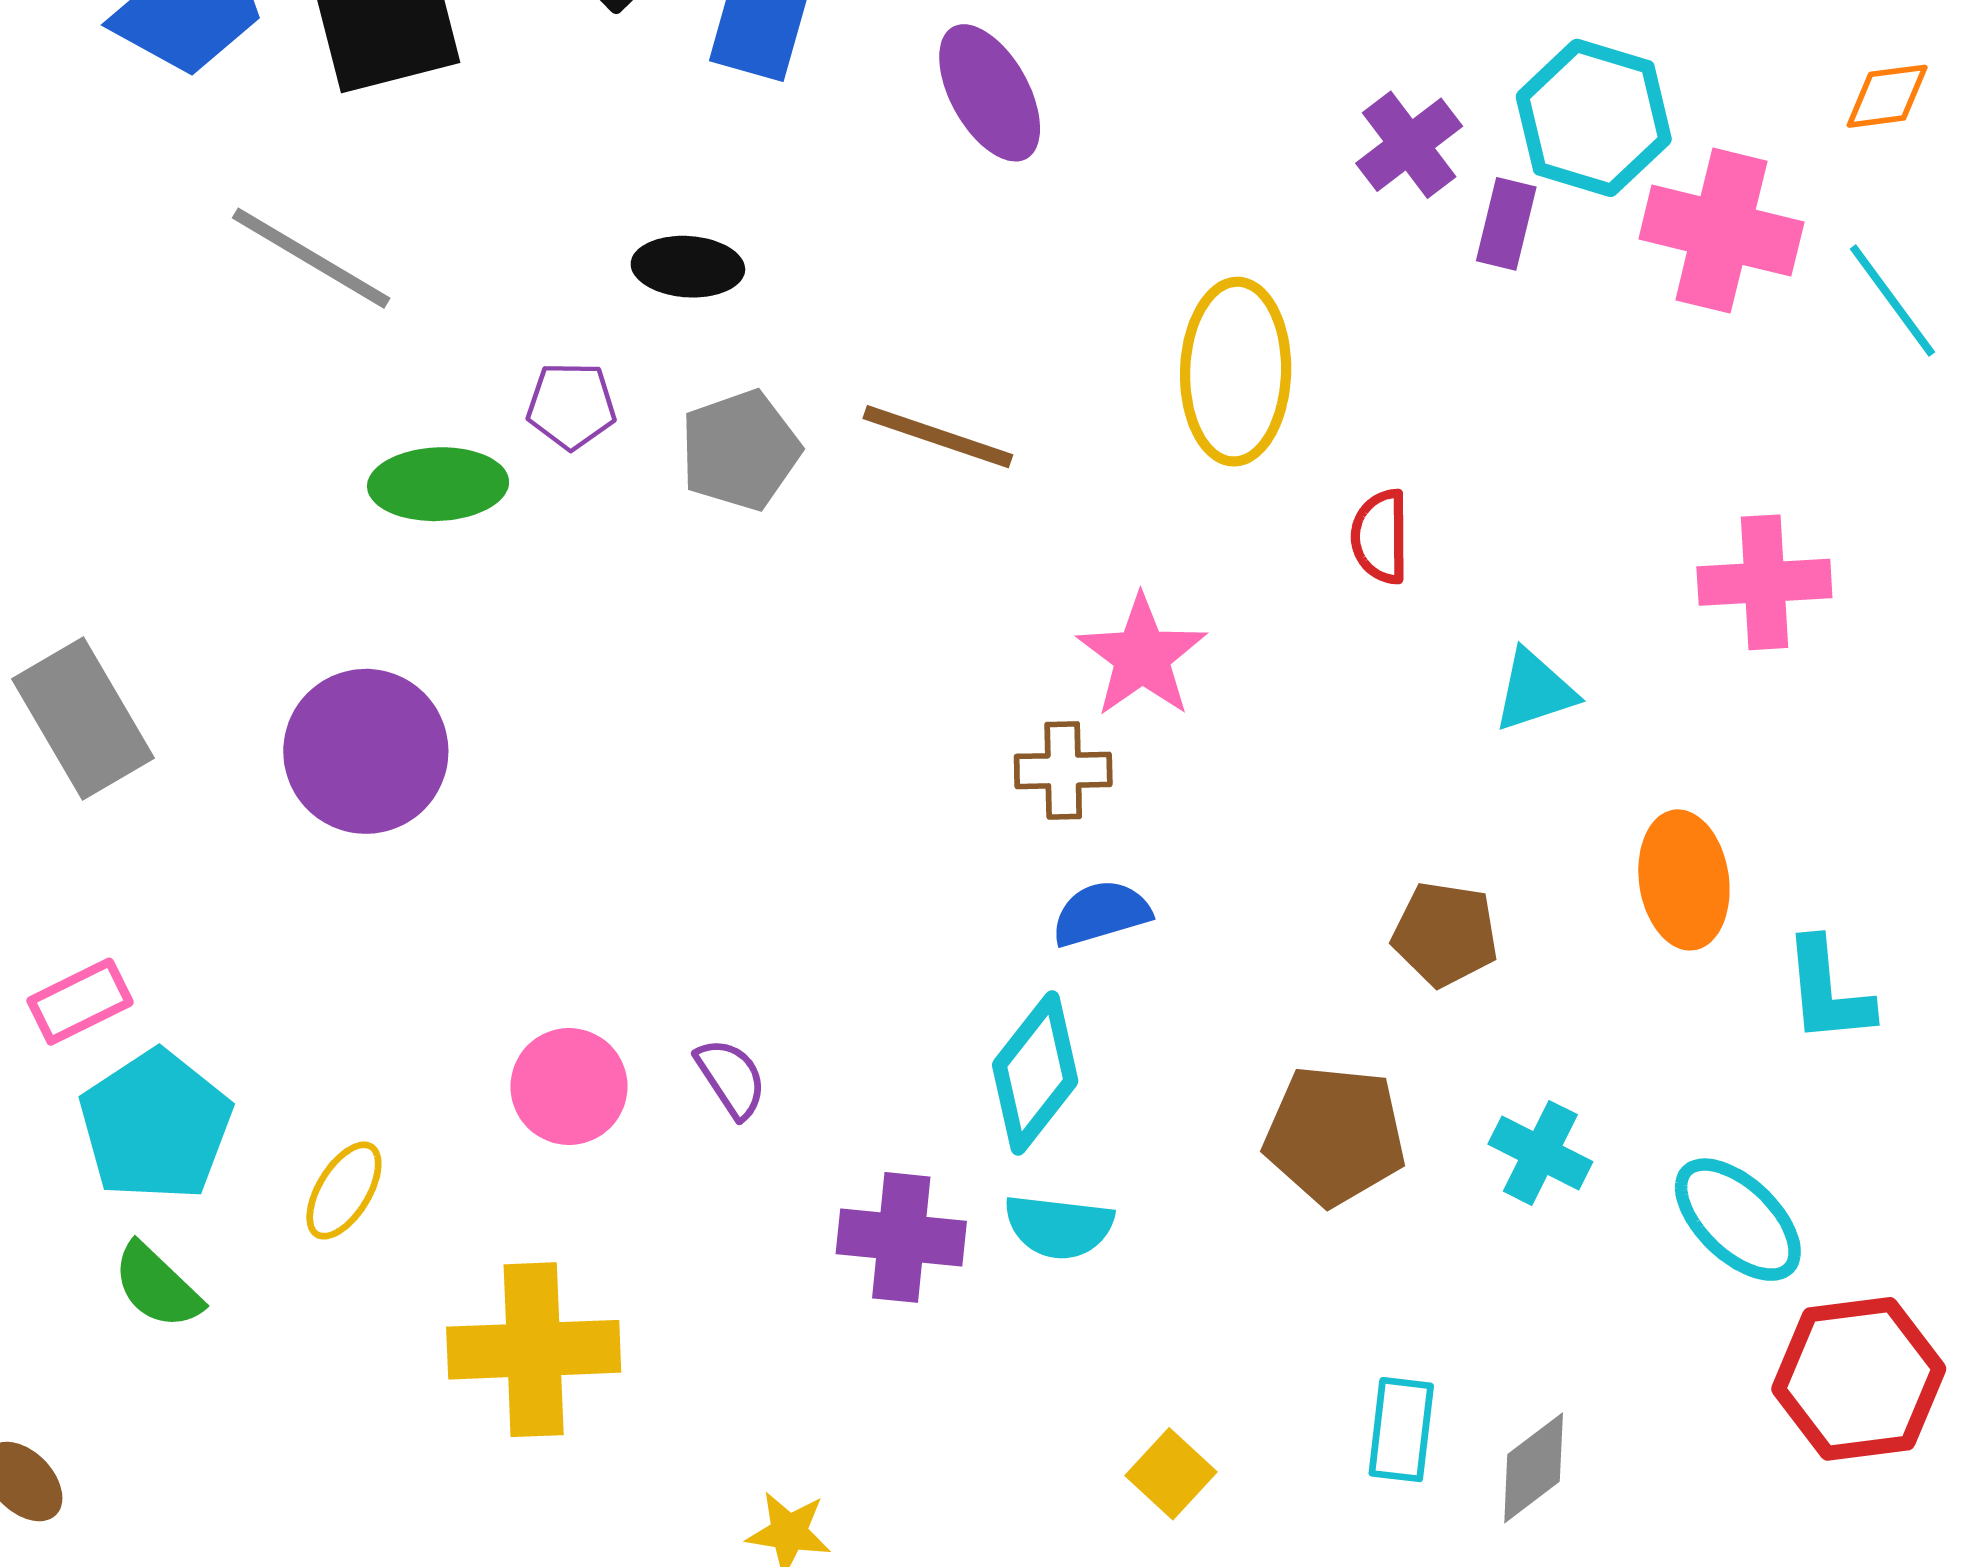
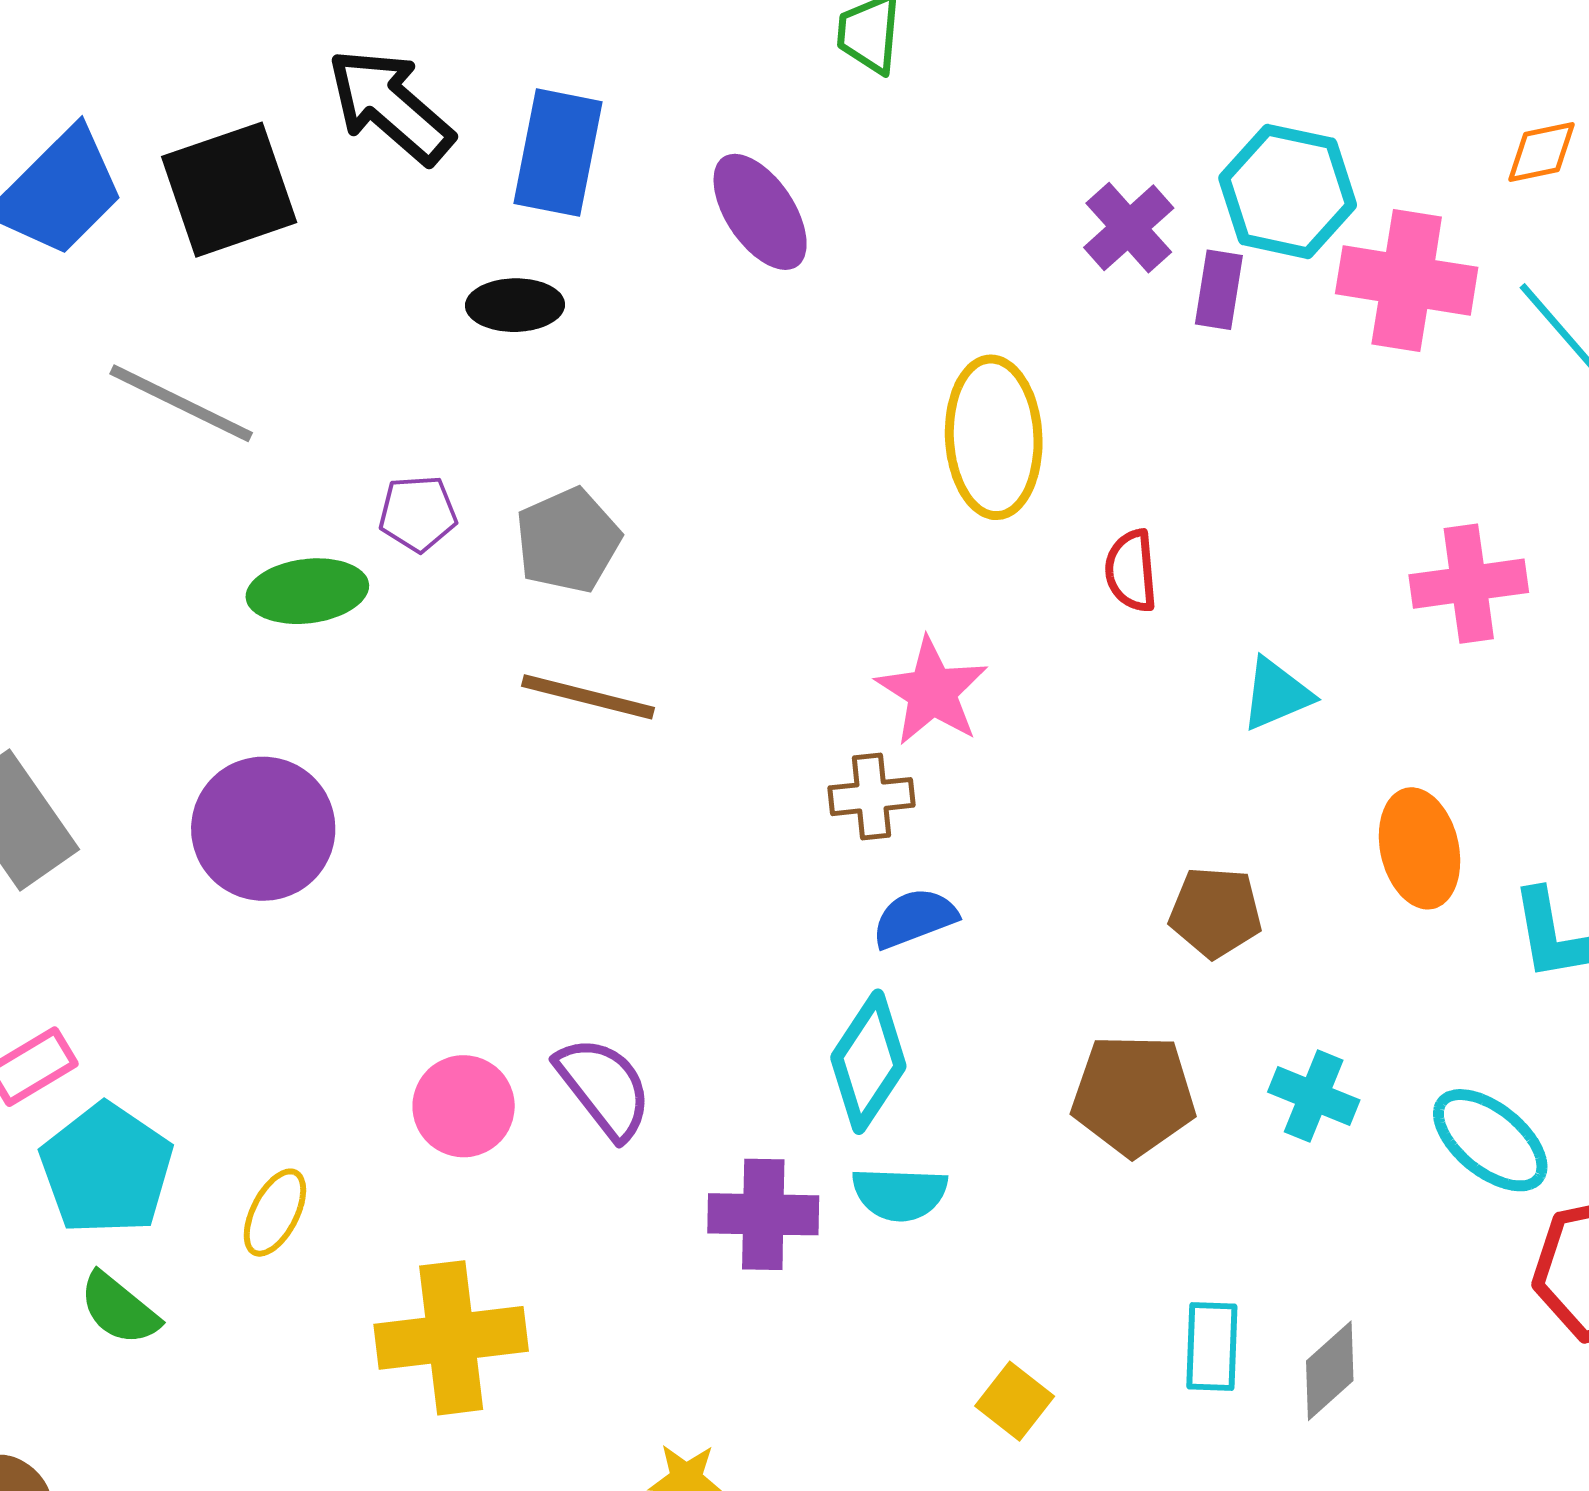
black ellipse: (688, 267) -> (515, 305), moved
brown line: (938, 437) -> (588, 697), moved
purple semicircle: (731, 1078) -> (604, 1088), size x1.5

